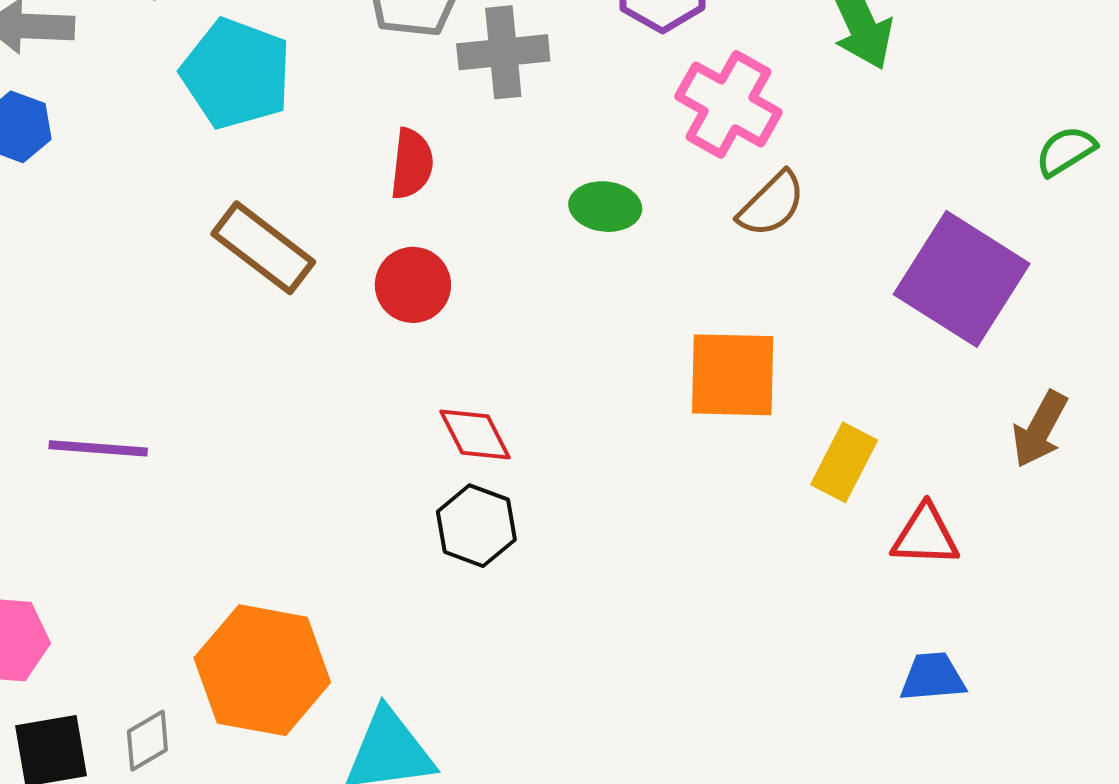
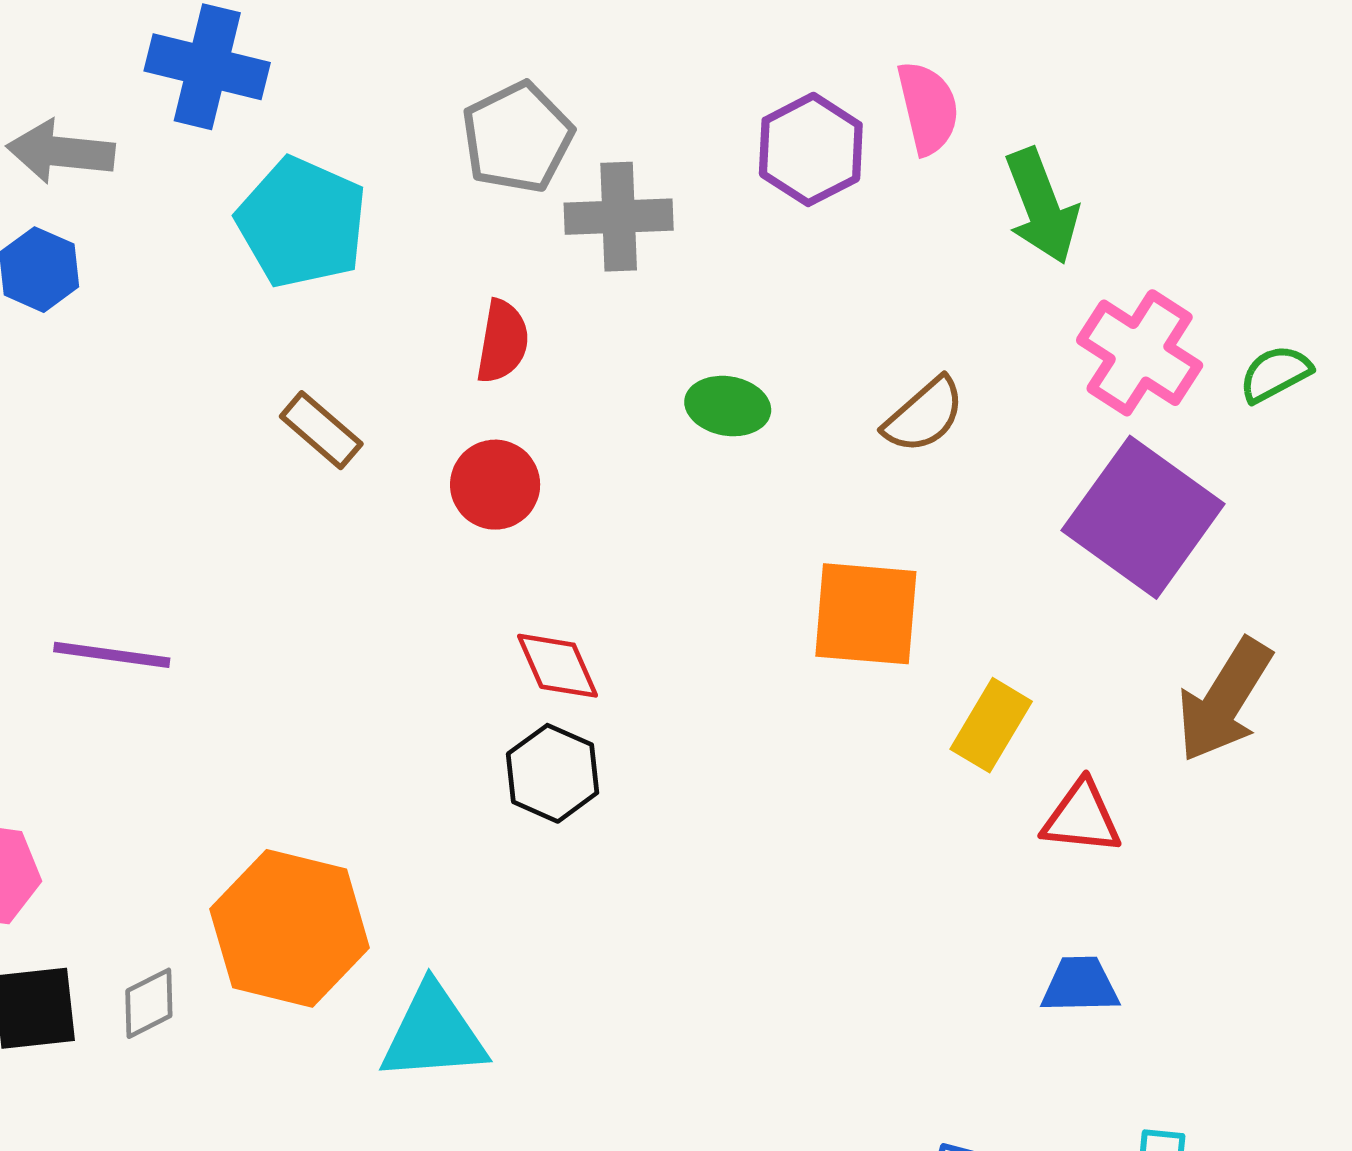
pink cross: (728, 104) -> (1140, 353), moved
brown rectangle: (263, 248) -> (321, 430), size x0.7
brown arrow: (1040, 429) -> (1224, 700), size x1.4

